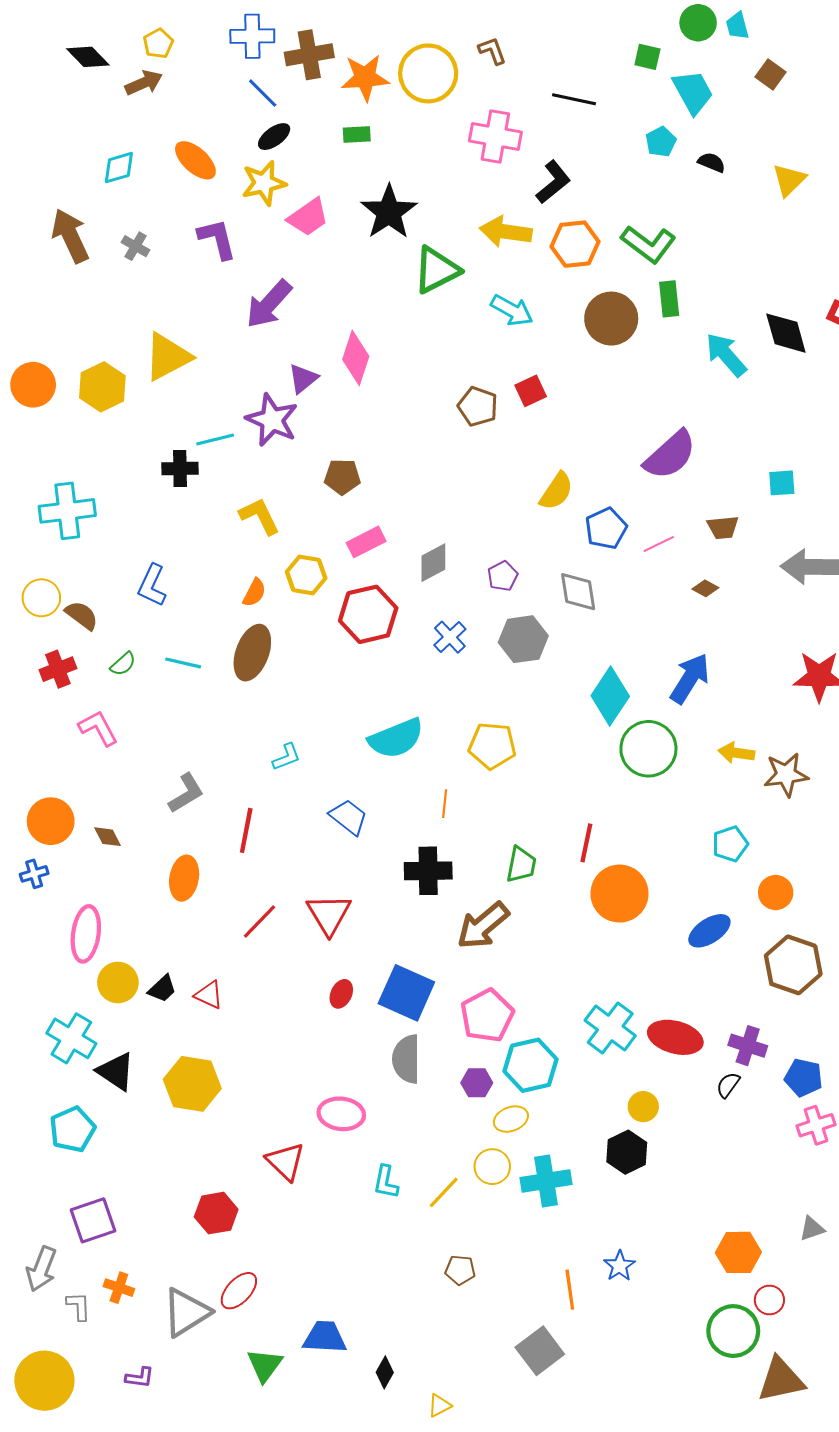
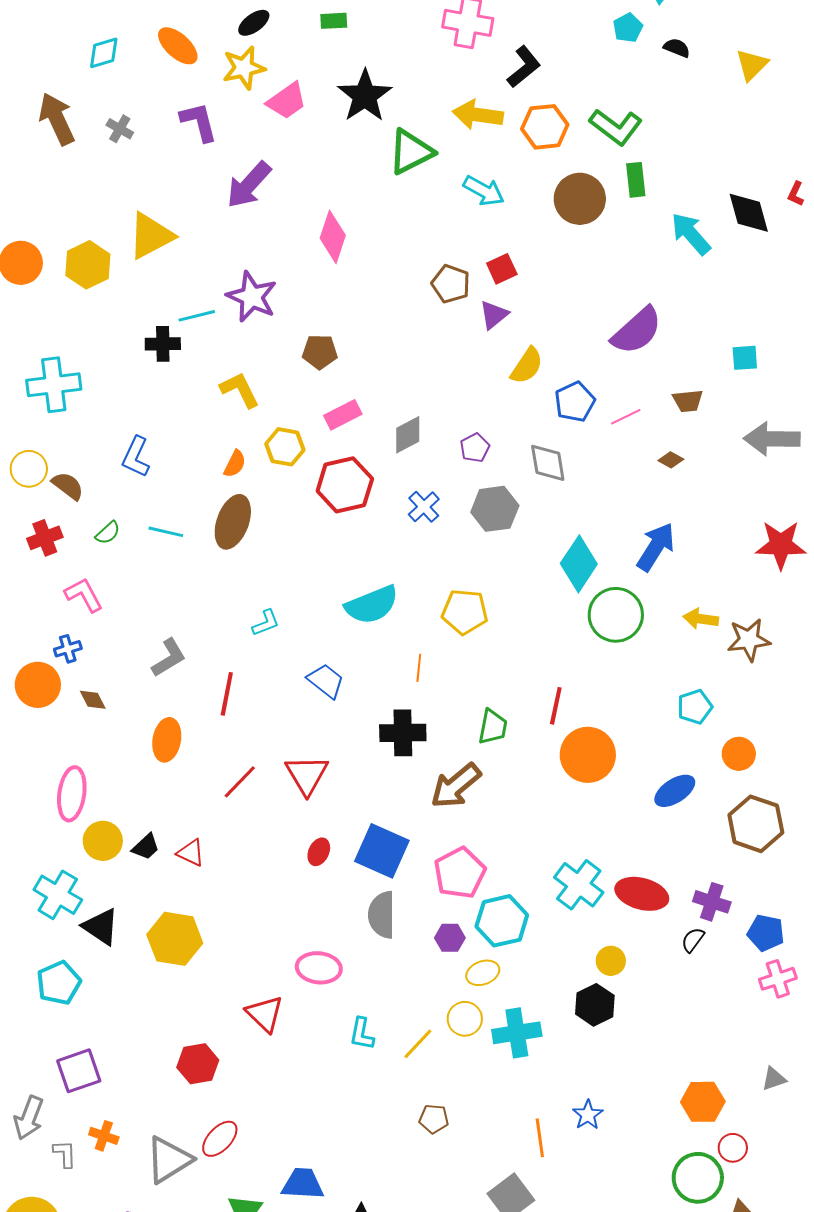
purple triangle: (303, 379) -> (494, 315), moved
blue cross: (34, 874) -> (68, 649), moved

